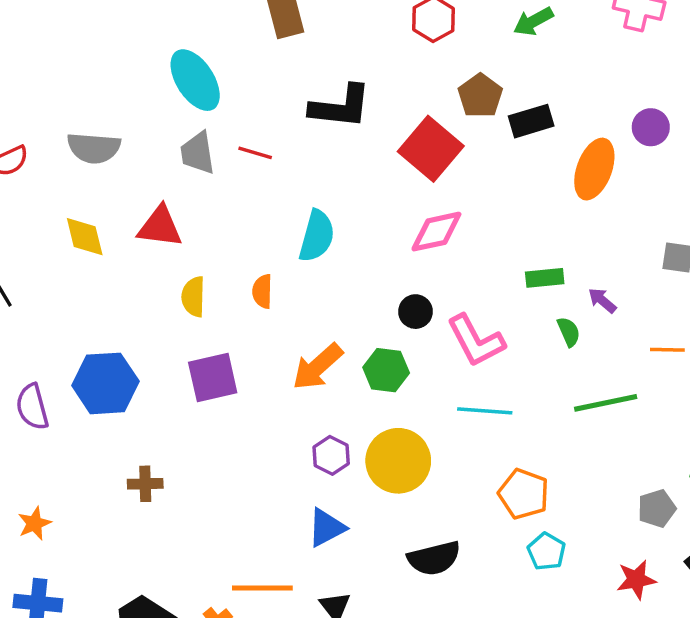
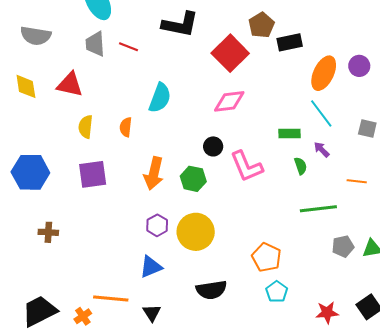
purple circle: (651, 127) -> (359, 66), moved
orange arrow: (317, 367) -> (154, 173), turned -40
cyan line: (485, 411) -> (321, 113), moved, turned 44
gray pentagon: (657, 508) -> (343, 246), moved

